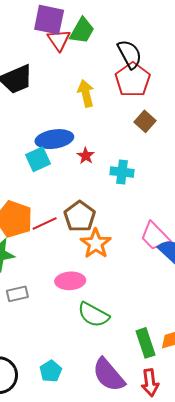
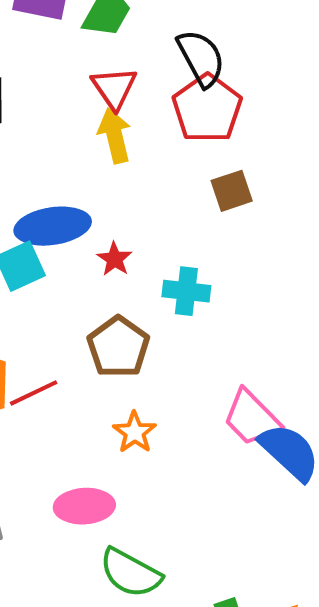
red triangle: (59, 40) -> (114, 88), moved
brown square: (145, 121) -> (232, 191), turned 30
brown pentagon: (80, 216) -> (118, 347), moved
orange star: (96, 243) -> (135, 432), size x0.7

